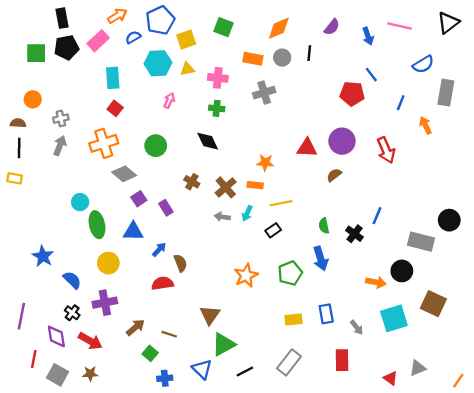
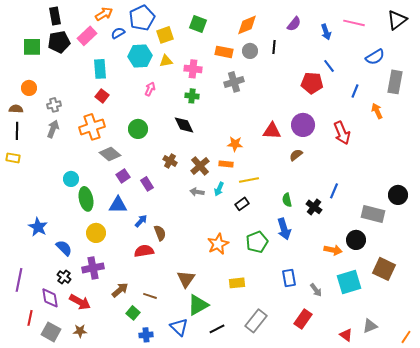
yellow rectangle: (293, 320) -> (237, 283), moved
red rectangle: (342, 360) -> (303, 319), turned 36

